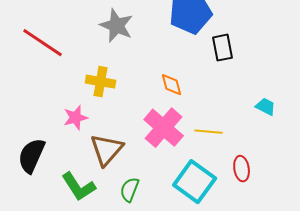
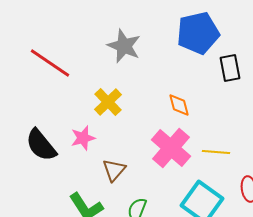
yellow cross: (101, 82) -> (108, 102), turned 36
brown triangle: (107, 150) -> (114, 170), size x0.7
black semicircle: (32, 156) -> (41, 145), moved, turned -63

